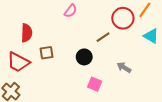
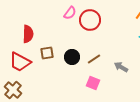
red circle: (123, 18) -> (90, 20), moved
brown line: (103, 37) -> (94, 59), moved
black circle: (84, 57) -> (72, 57), moved

